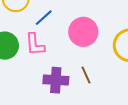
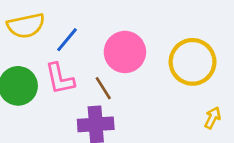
brown line: (86, 75) -> (103, 88), moved

